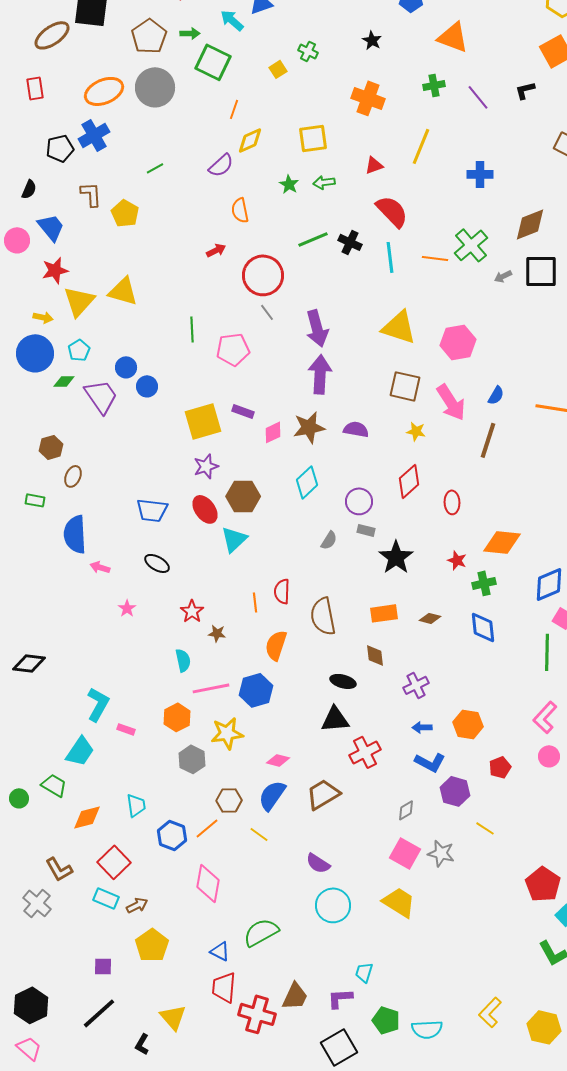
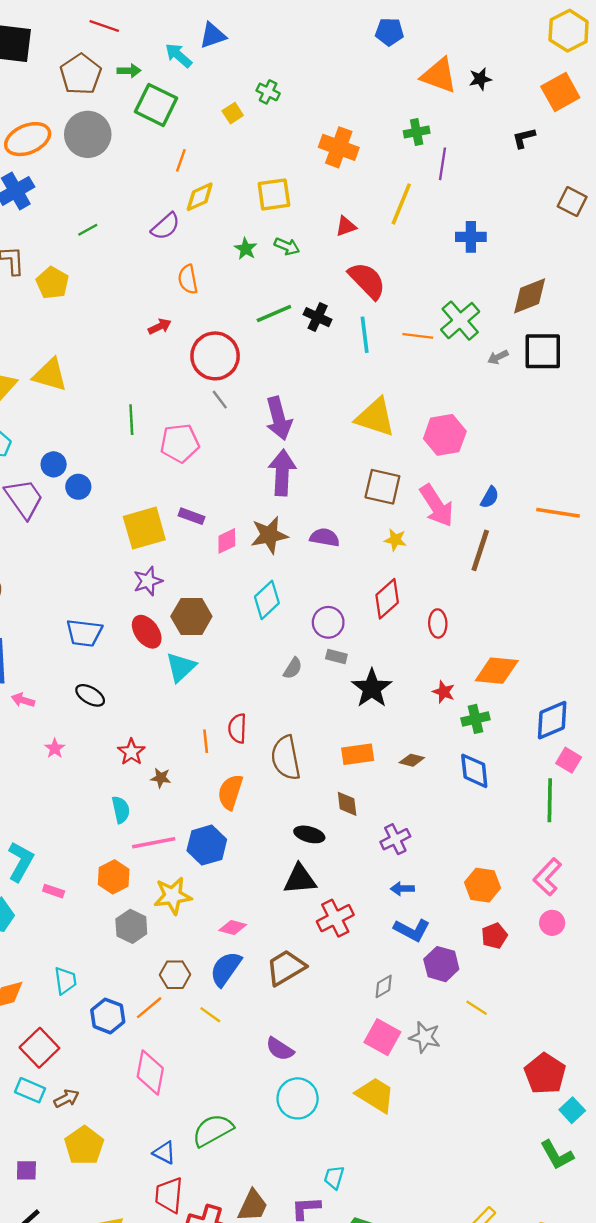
black star: (372, 40) -> (480, 79), moved, turned 30
purple line: (478, 97) -> (442, 164), moved, turned 48
green arrow: (324, 182) -> (287, 246), turned -150
orange hexagon: (468, 724) -> (483, 885), moved

